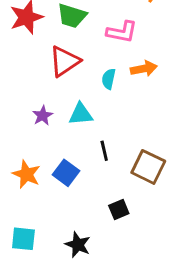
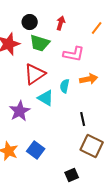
cyan triangle: (81, 114) -> (46, 98), moved, turned 36
purple star: (43, 116) -> (20, 111), size x1.5
black line: (104, 151) -> (83, 119), moved

